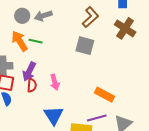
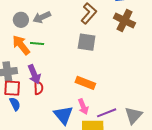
purple arrow: (29, 72) -> (34, 74), turned -42
pink arrow: (55, 82) -> (83, 107), moved
orange rectangle: (104, 95) -> (85, 83), moved

